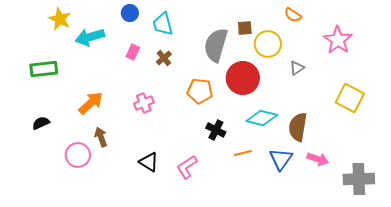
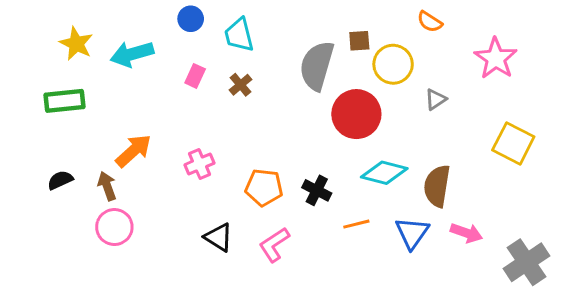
yellow star: (60, 19) -> (76, 44), moved
orange pentagon: (200, 91) -> (264, 187), moved
pink cross: (144, 103) -> (199, 164), moved
brown arrow: (101, 137) -> (107, 186), moved
gray cross: (359, 179) -> (527, 262), turned -32

